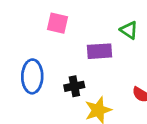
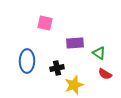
green triangle: (129, 30) -> (99, 53), moved

